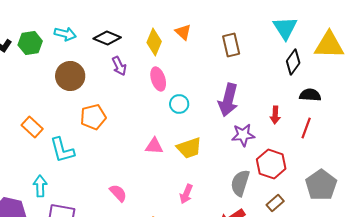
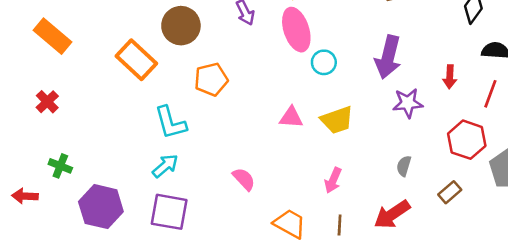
pink ellipse: (158, 79) -> (296, 30), size x1.4
orange rectangle: (32, 127) -> (136, 60), moved, size x1.4
red hexagon: (271, 164) -> (467, 140), moved
gray semicircle: (240, 183) -> (404, 166), size x0.6
cyan arrow: (40, 186) -> (165, 166), moved, turned 50

